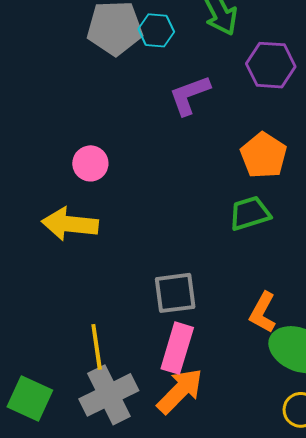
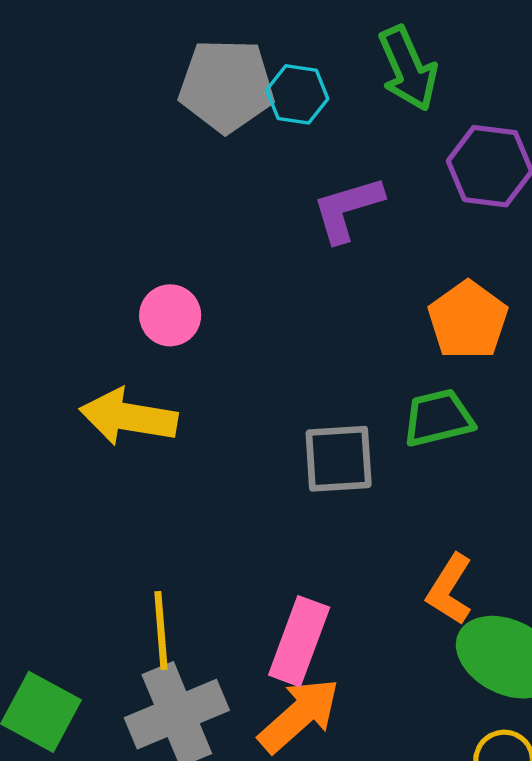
gray square: (175, 293) -> (339, 459), moved

